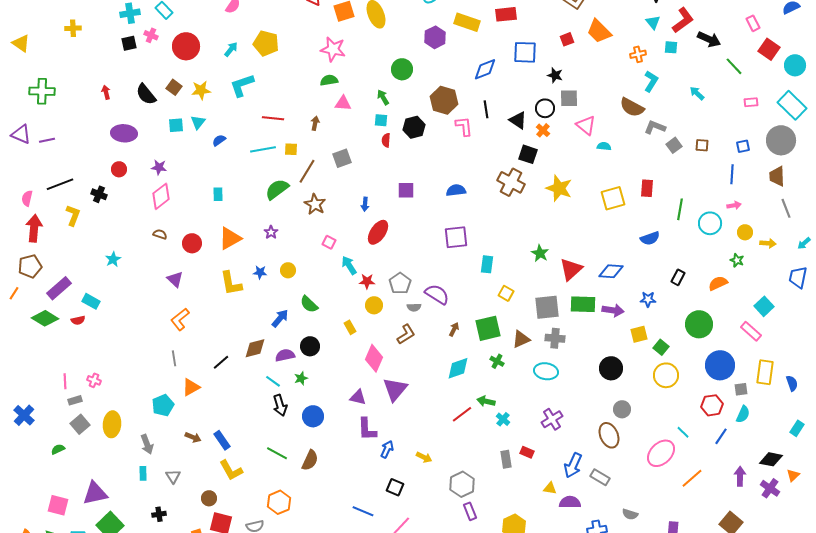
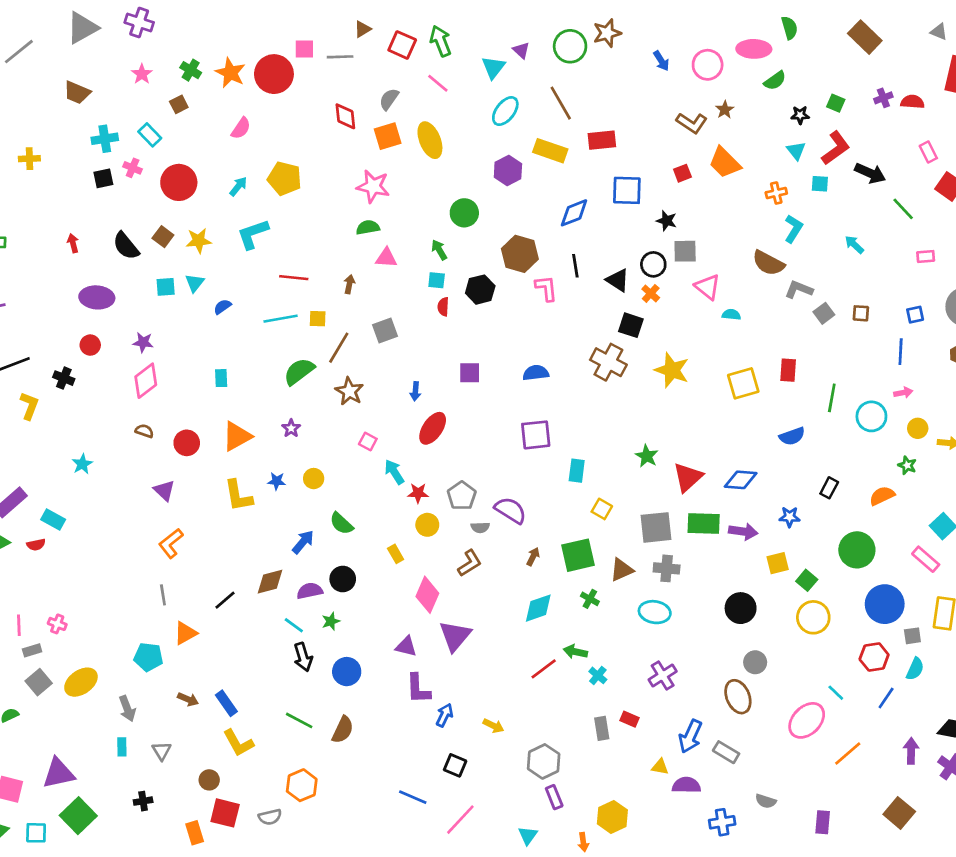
cyan pentagon: (163, 405) -> (148, 657), turned 30
yellow ellipse: (112, 424) -> (81, 682), turned 50

